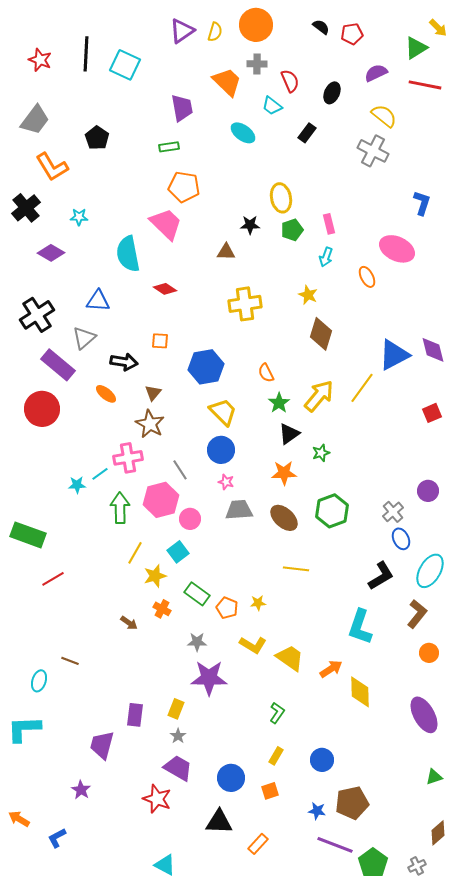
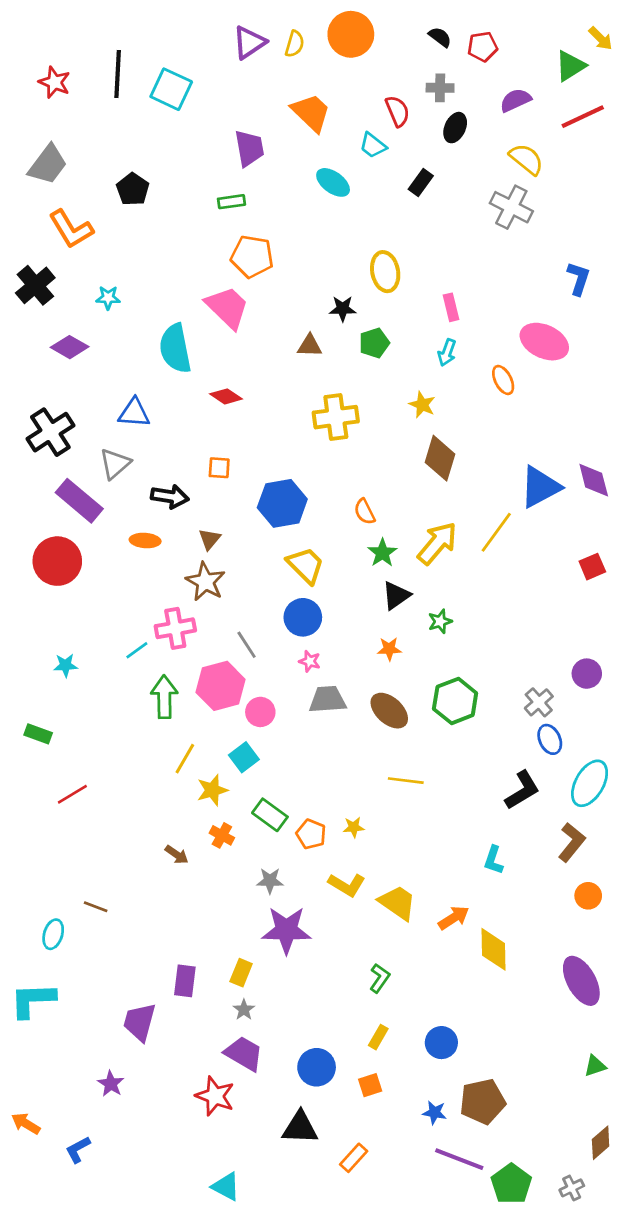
gray cross: (257, 64) -> (440, 88), moved
red line: (425, 85) -> (583, 117), turned -36
green pentagon: (292, 230) -> (374, 343), moved
orange ellipse: (106, 394) -> (145, 540), turned -35
orange star: (284, 473) -> (389, 649), size x0.7
cyan star: (77, 485) -> (66, 665), moved
green rectangle: (28, 535) -> (38, 734), size x0.6
cyan L-shape: (360, 627) -> (494, 860), size x0.6

